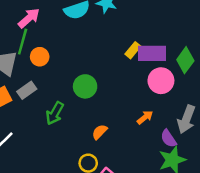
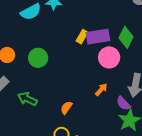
green circle: (85, 86) -> (38, 58), moved
green arrow: (55, 113) -> (27, 99), turned 96

